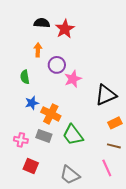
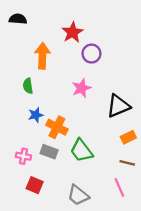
black semicircle: (42, 23) -> (18, 19), moved
orange arrow: (38, 50) -> (42, 56), size x1.6
purple circle: (57, 65) -> (91, 54), moved

